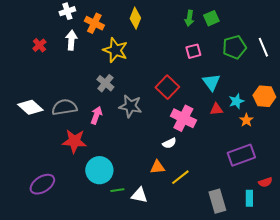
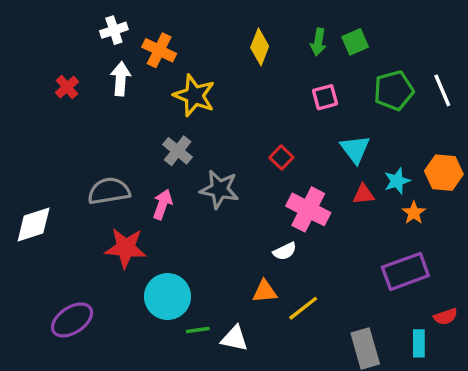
yellow diamond: (135, 18) -> (260, 47), moved
red square: (167, 87) -> (281, 157), size x0.6
white diamond: (30, 107) -> (34, 224), moved, turned -60

